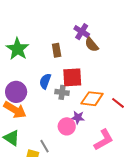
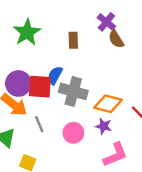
red square: (72, 77) -> (40, 87), moved
gray cross: (62, 92) -> (73, 91), size x1.6
purple star: (78, 118) -> (104, 126), moved
gray line: (45, 146) -> (39, 124), moved

